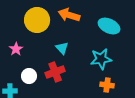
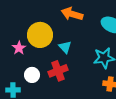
yellow circle: (37, 20) -> (40, 35), moved

